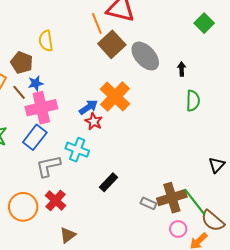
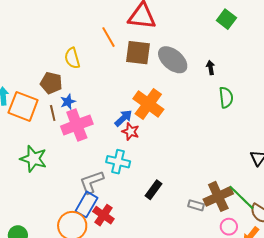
orange line: (97, 23) -> (109, 37), moved
brown square: (112, 44) -> (138, 53), turned -32
brown line: (19, 92) -> (53, 113), turned 35
blue rectangle: (35, 137) -> (87, 204), moved

